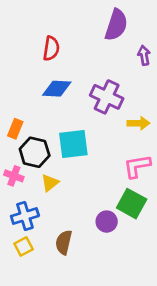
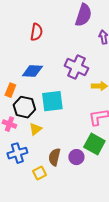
blue diamond: (57, 89) -> (32, 71), moved
brown semicircle: (64, 242) -> (54, 157), moved
yellow square: (24, 246) -> (39, 173), moved

